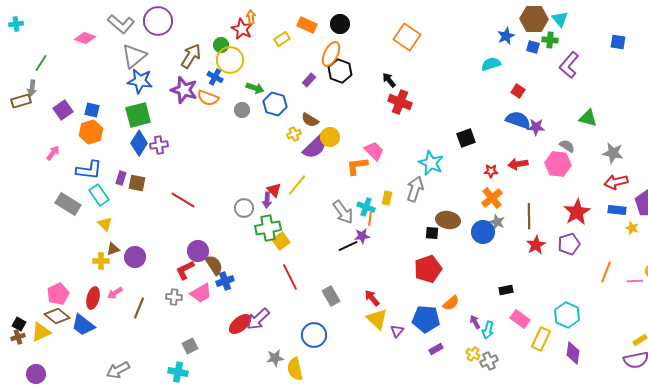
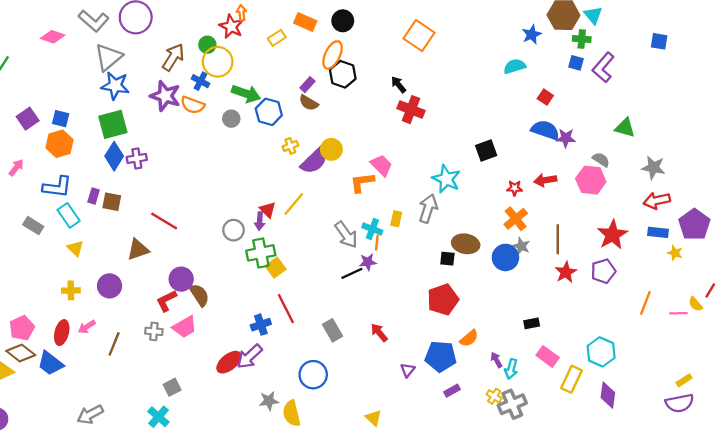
blue square: (533, 47) -> (576, 63), moved
green arrow: (255, 88) -> (246, 94), size x1.4
brown semicircle: (310, 120) -> (309, 103), moved
gray rectangle: (68, 204) -> (33, 226), size x0.7
brown triangle: (113, 249) -> (138, 249), moved, size x1.5
blue cross: (225, 281) -> (261, 325), moved
yellow triangle: (377, 319) -> (373, 418), moved, size x0.7
gray cross: (489, 361) -> (512, 404), size x1.4
cyan cross: (178, 372) -> (158, 417), turned 30

